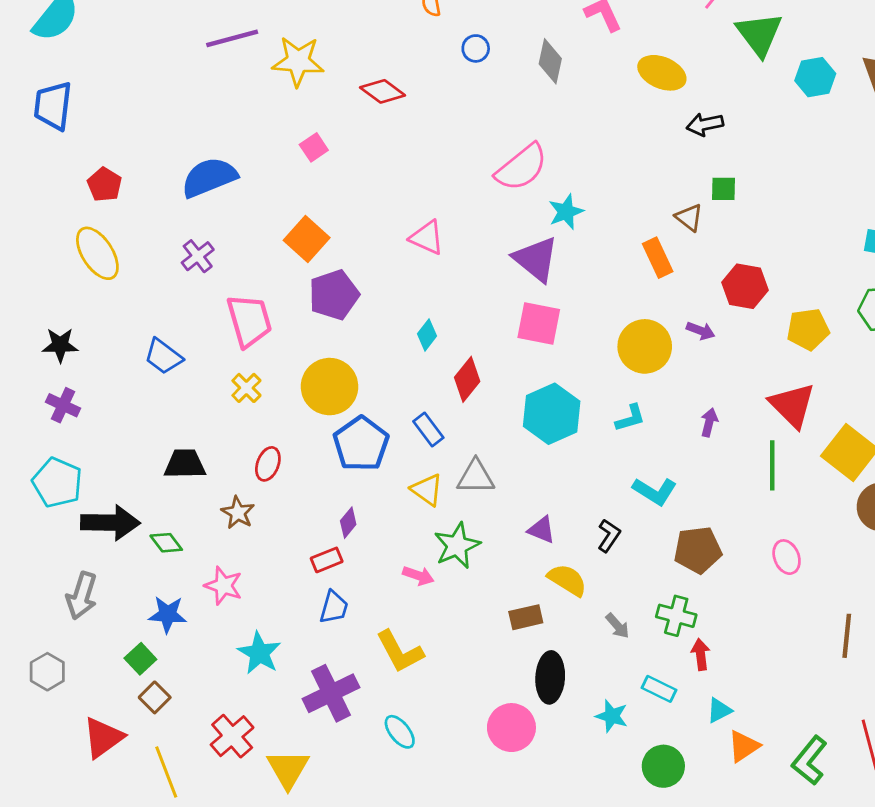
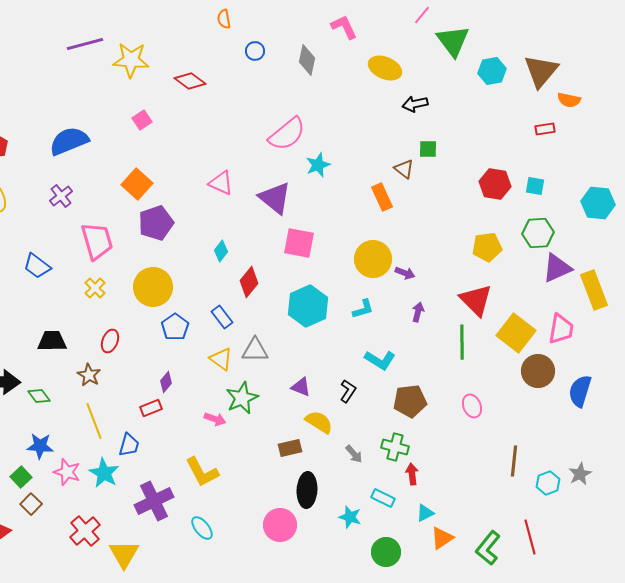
purple triangle: (536, 259) -> (275, 198), moved
red hexagon: (745, 286) -> (495, 184), moved
purple arrow: (701, 331) -> (405, 273), moved
blue pentagon: (361, 444) -> (175, 327), size x0.7
pink star: (223, 586) -> (67, 472), moved
blue trapezoid: (334, 607) -> (129, 445), moved
yellow line: (166, 772) -> (94, 421), moved

